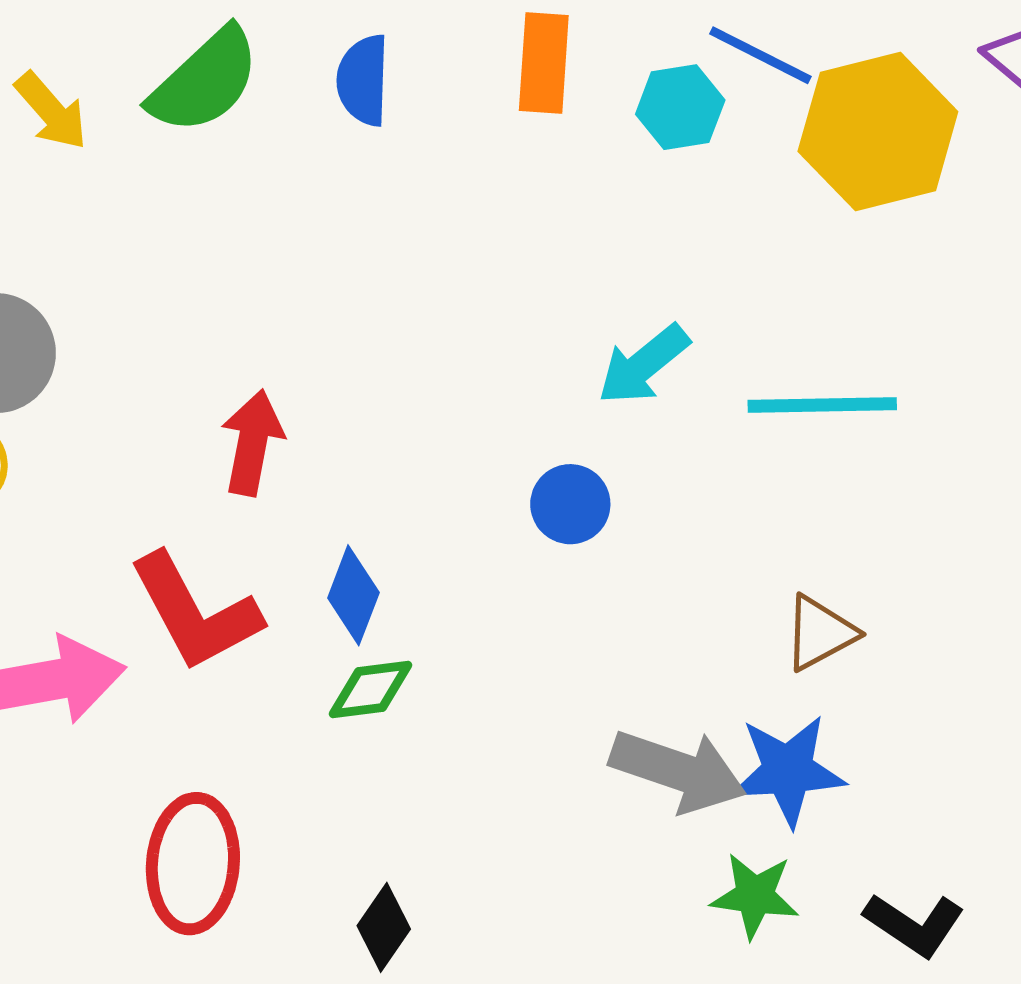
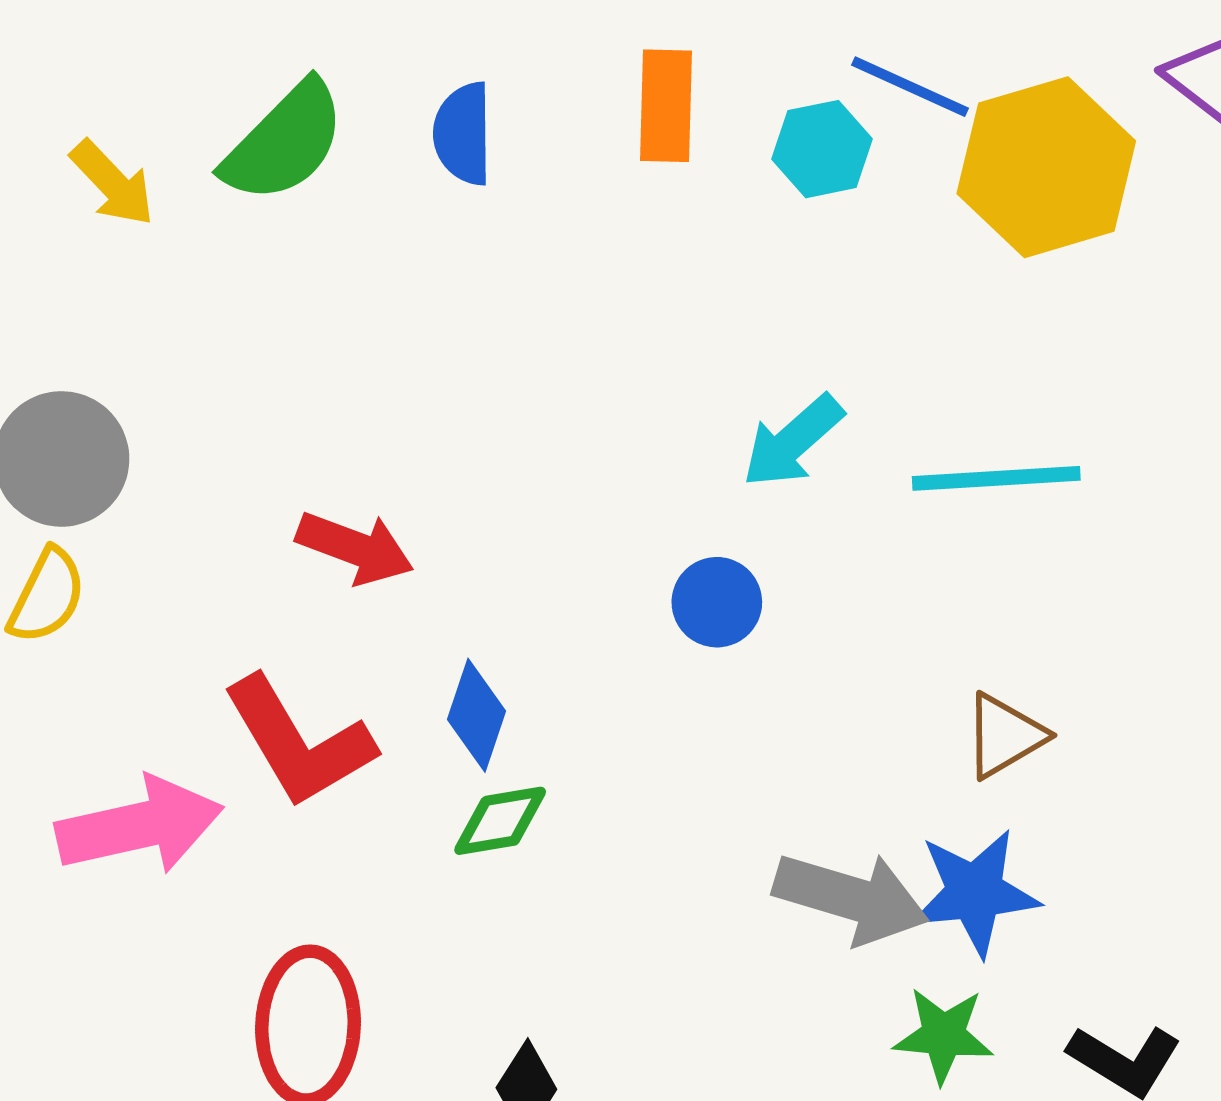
red arrow: (252, 443) -> (355, 548), turned 102

